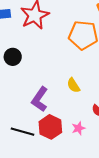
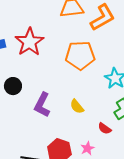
purple L-shape: (40, 99) -> (42, 105), moved

